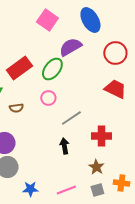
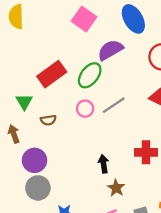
gray line: (71, 118) -> (114, 105), moved
brown star: (96, 167) -> (116, 188), moved

